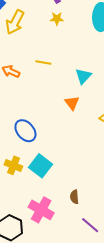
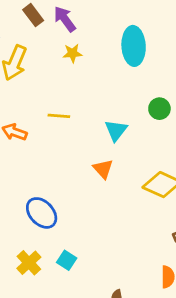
yellow cross: (13, 165) -> (29, 263), turned 30
cyan square: (41, 166) -> (67, 260), size x0.6

